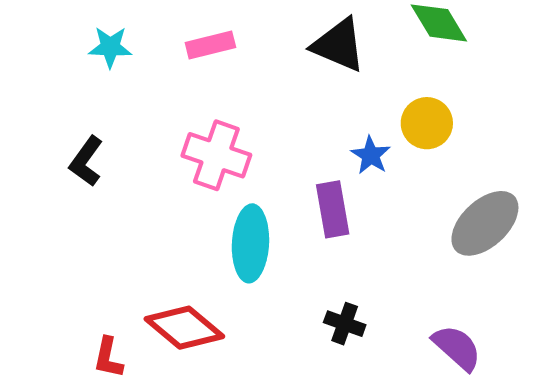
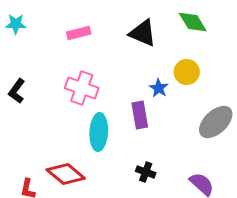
cyan star: (110, 47) -> (16, 24), moved

